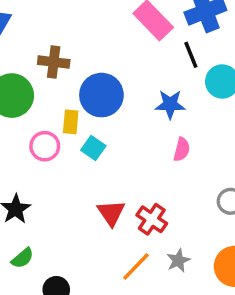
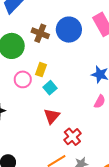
blue circle: (101, 95) -> (69, 30), moved
red triangle: (111, 213) -> (52, 116), moved

